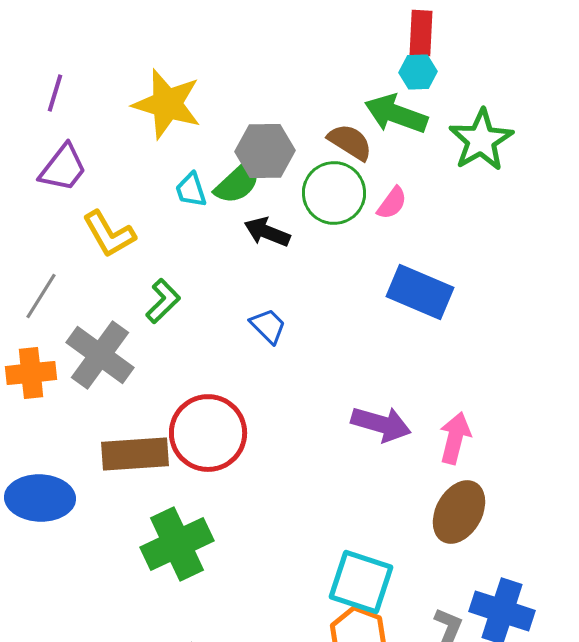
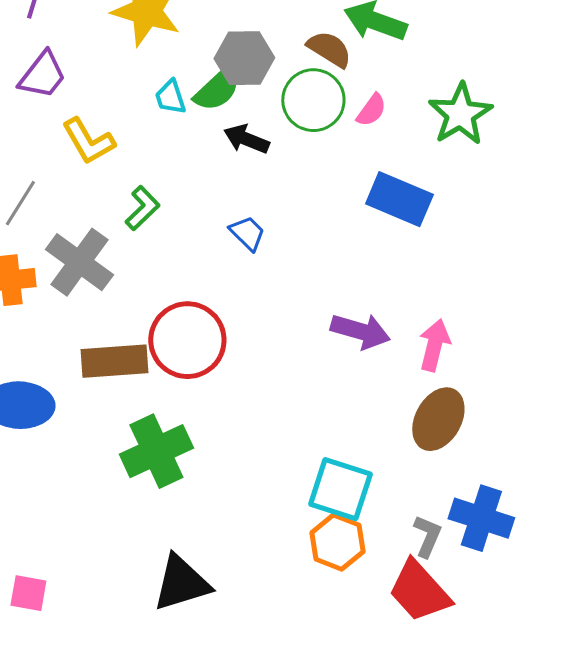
green star: (481, 140) -> (460, 114), moved

